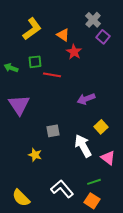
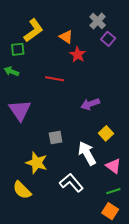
green square: (35, 62) -> (18, 49), moved
yellow star: (35, 155) -> (37, 163), size x1.5
green line: (94, 182) -> (113, 191), moved
white L-shape: (62, 189) -> (71, 183), moved
yellow semicircle: (21, 198) -> (22, 190), moved
orange square: (92, 201) -> (110, 211), moved

